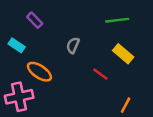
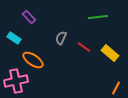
yellow rectangle: (123, 54) -> (110, 53), moved
red line: (100, 74) -> (84, 47), moved
orange line: (126, 105) -> (116, 88), moved

